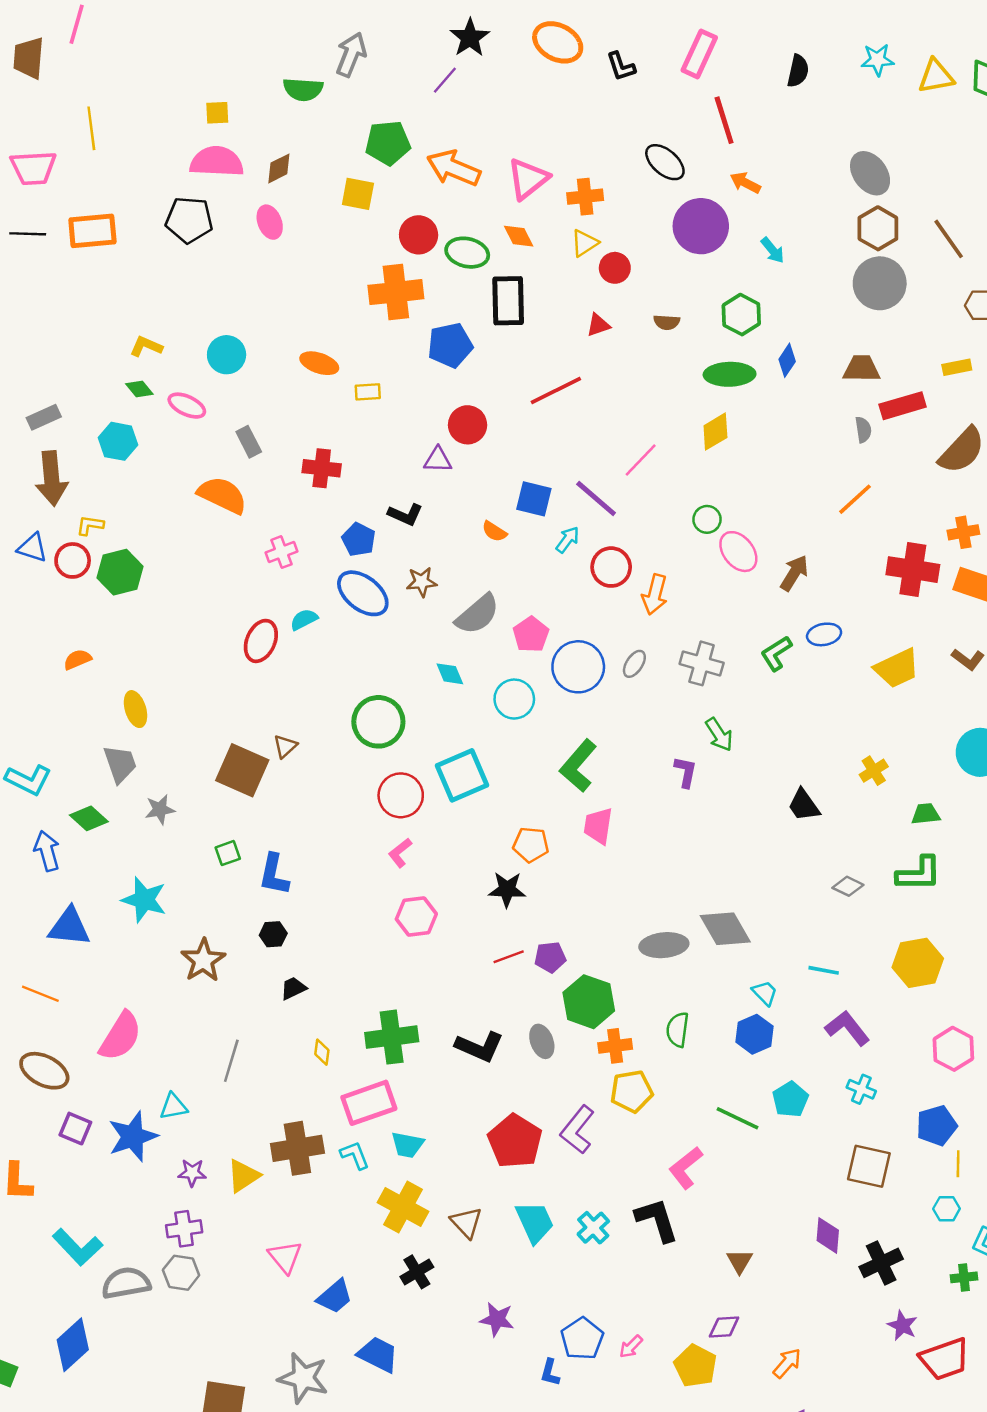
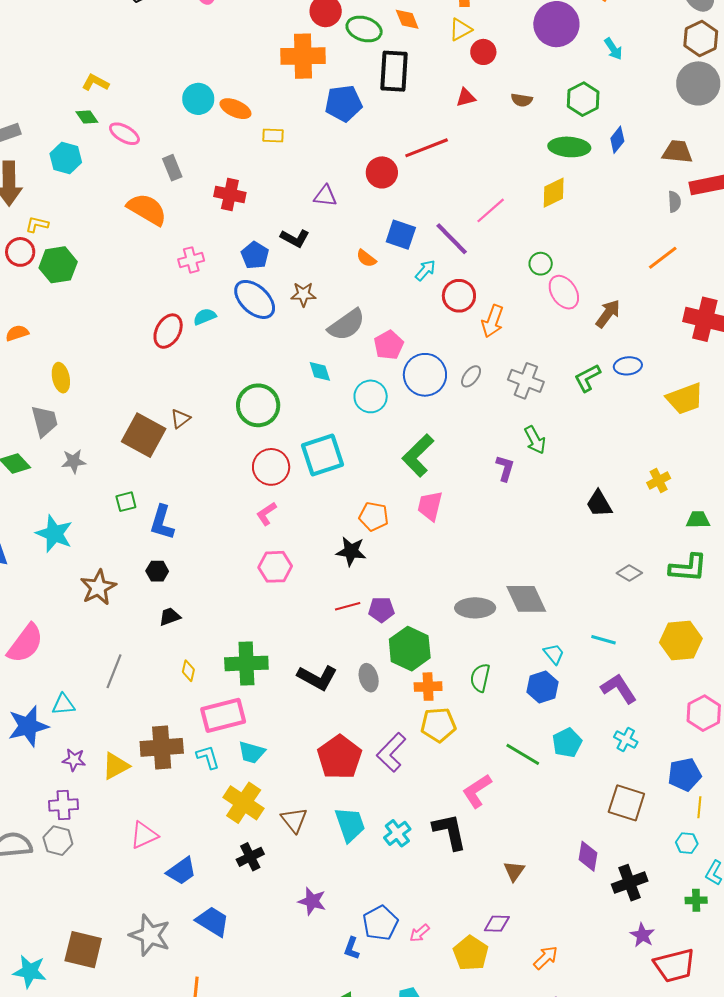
cyan circle: (227, 355) -> (198, 99), moved
red circle: (468, 425) -> (382, 172), moved
pink triangle: (285, 1257) -> (144, 835), turned 40

